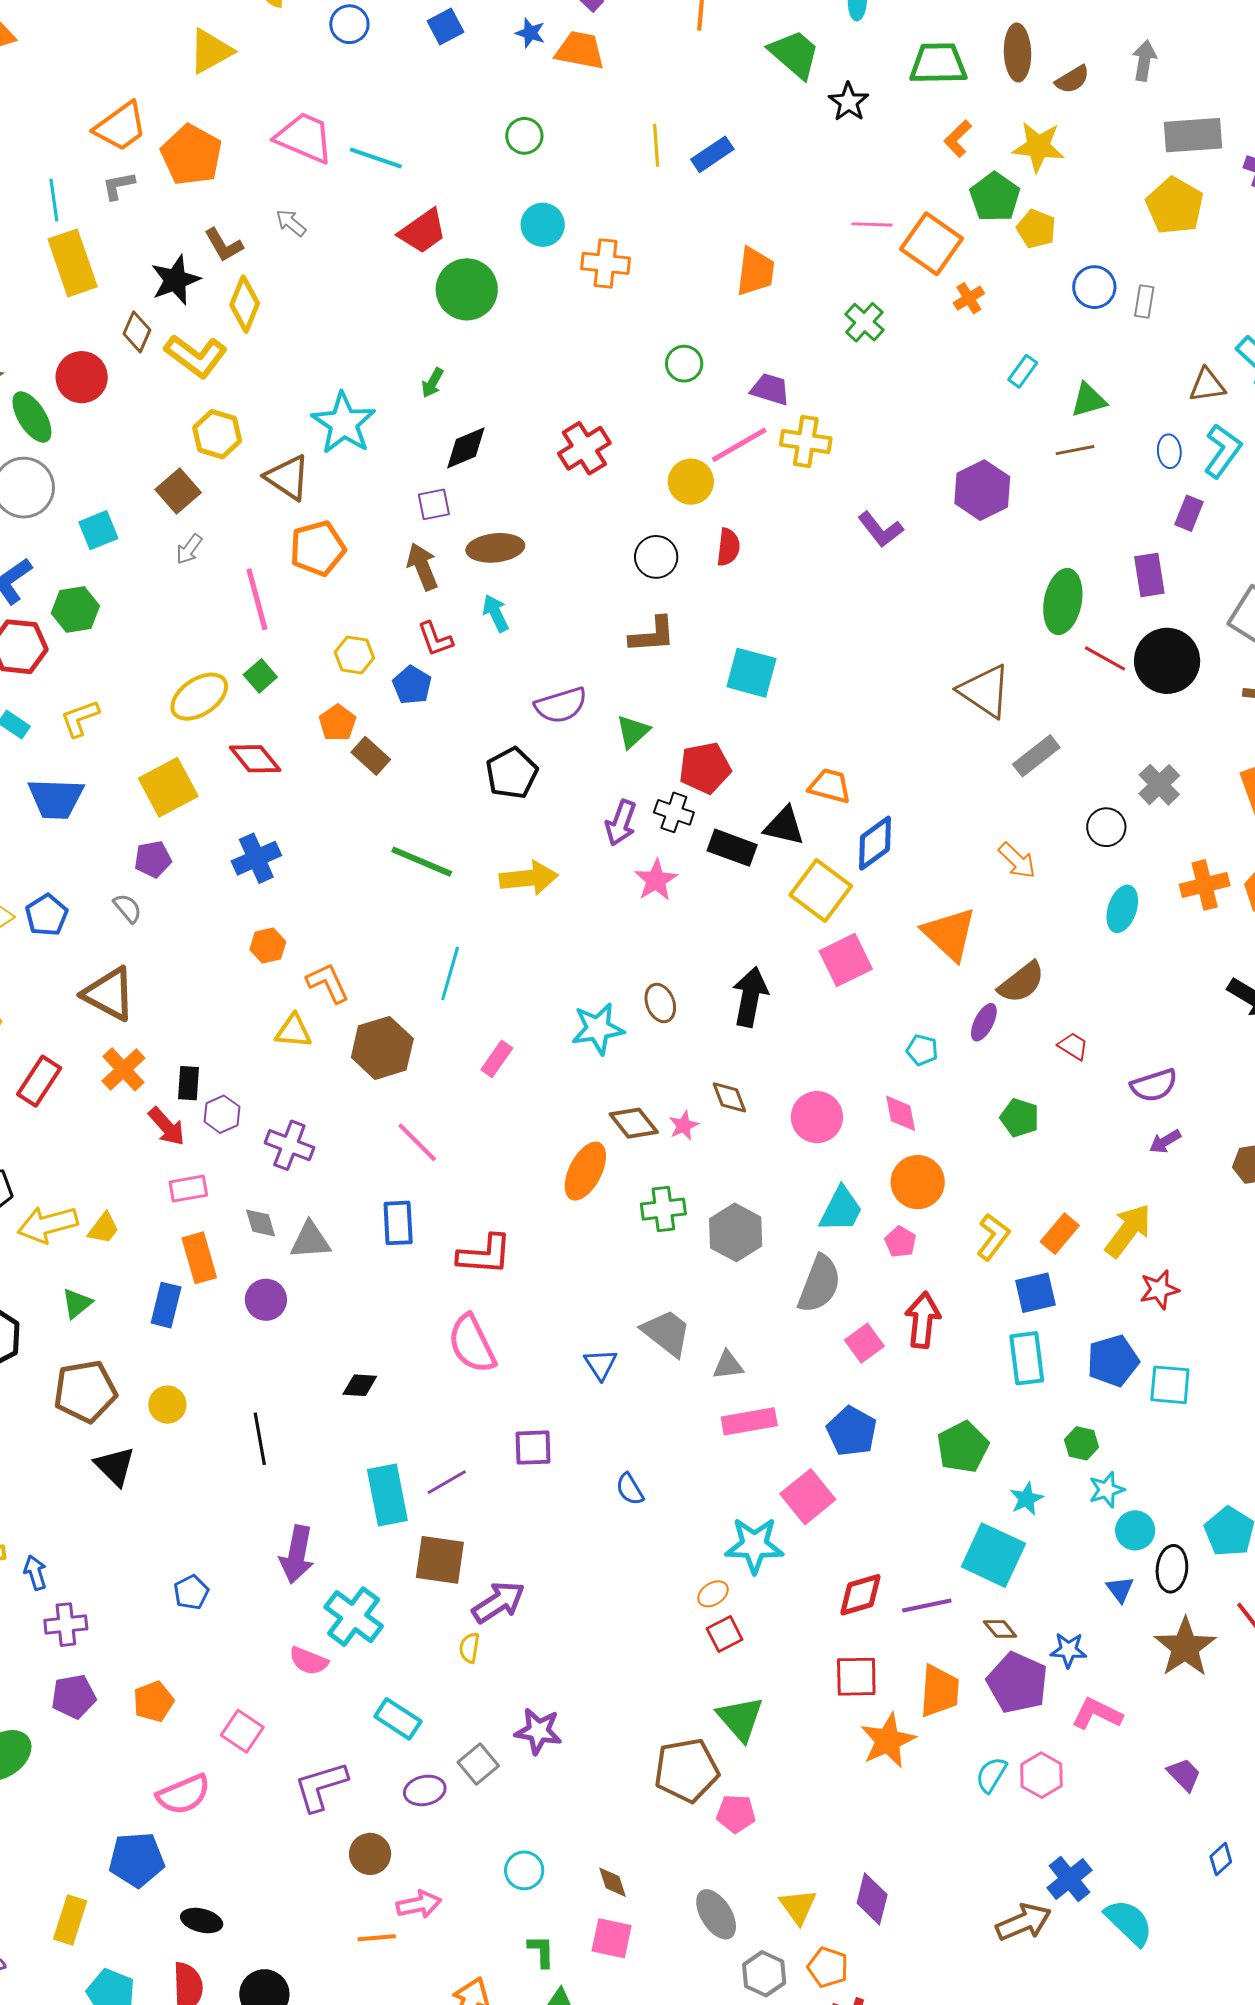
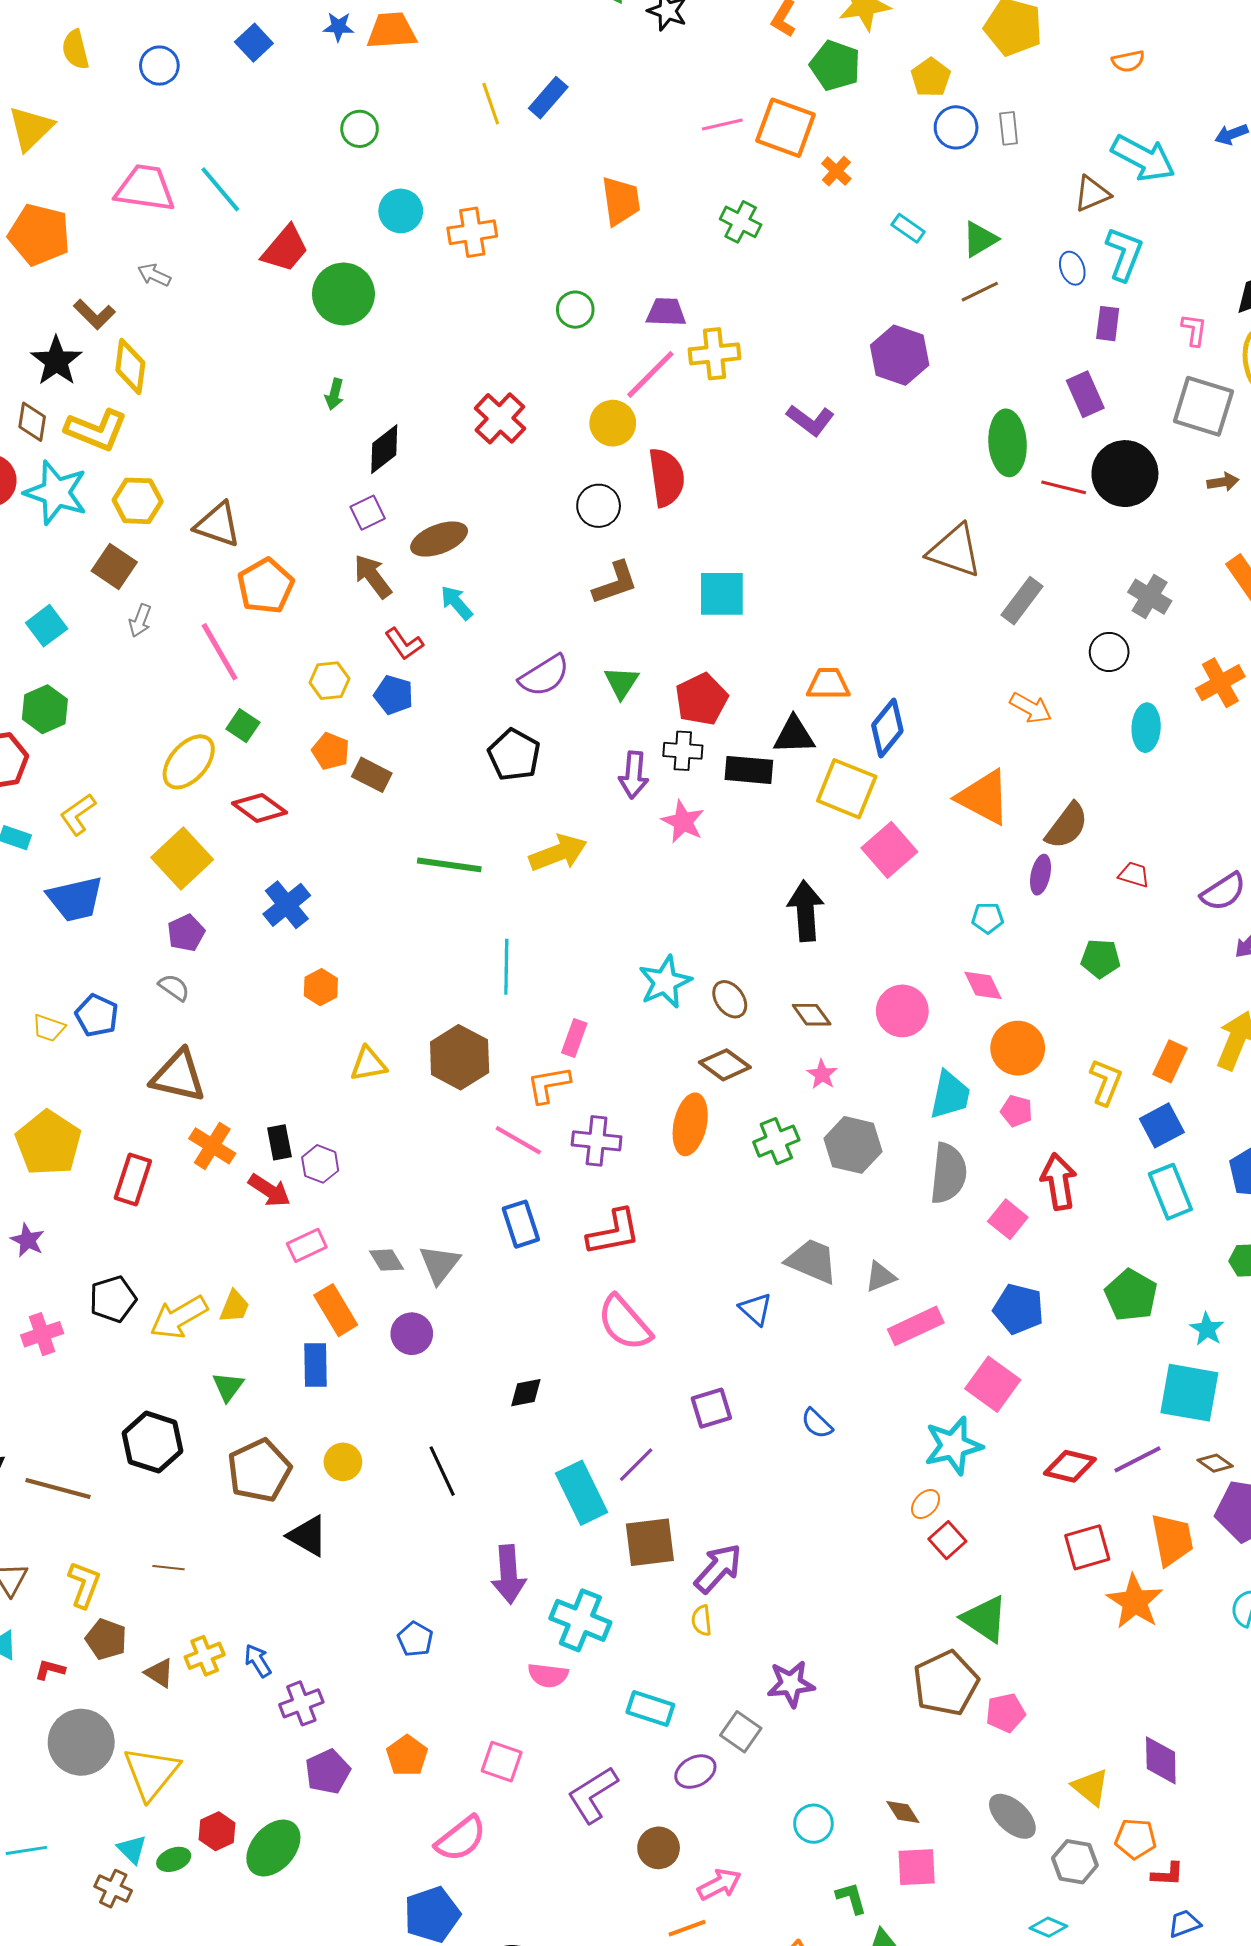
cyan line: (376, 158) -> (220, 189), turned 46
yellow pentagon: (1036, 229) -> (931, 77), moved, turned 30
cyan rectangle: (1023, 371) -> (908, 228), turned -76
cyan star: (344, 423) -> (56, 493), moved
red semicircle: (728, 547) -> (666, 477), size x1.5
orange L-shape: (328, 983) -> (549, 1085), moved, turned -60
brown ellipse: (660, 1003) -> (730, 999), moved
pink star: (684, 1125) -> (822, 1074), moved
purple cross: (289, 1145) -> (597, 1141), moved
gray triangle: (310, 1240) -> (440, 1264), turned -33
red diamond: (860, 1595) -> (1070, 1466), turned 45

